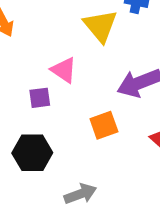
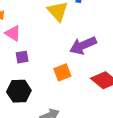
pink triangle: (64, 70) -> (13, 33), moved

